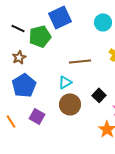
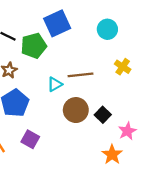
cyan triangle: (65, 82) -> (55, 84), moved
brown circle: (70, 104) -> (76, 110), moved

